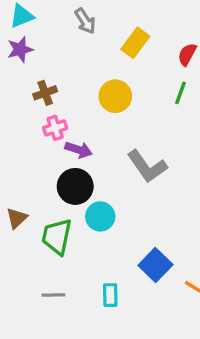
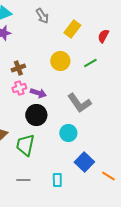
brown cross: (45, 93) -> (18, 68), moved
green line: (180, 93) -> (90, 63), moved, turned 40
pink cross: (55, 128) -> (19, 88), moved
cyan circle: (100, 216) -> (68, 133), moved

